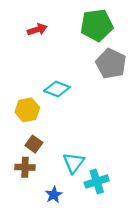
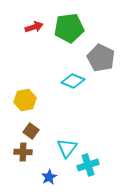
green pentagon: (97, 25) -> (69, 28), moved
cyan diamond: (57, 89) -> (73, 81), moved

